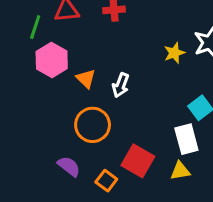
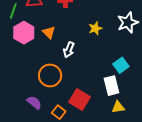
yellow star: (174, 53) -> (95, 28), moved
orange triangle: (86, 79) -> (49, 32), moved
yellow triangle: (180, 171) -> (118, 107), moved

